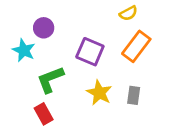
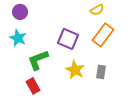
purple circle: (44, 28) -> (20, 12), moved

